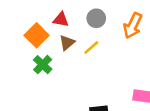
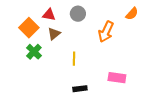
orange arrow: (133, 26) -> (106, 32), moved
yellow line: (91, 48) -> (74, 59), moved, turned -48

